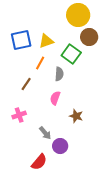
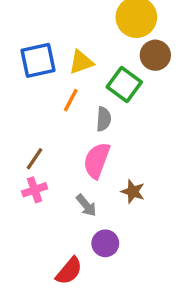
brown line: (26, 84) -> (35, 159), moved
pink semicircle: (55, 98) -> (97, 160), size x1.5
gray arrow: (45, 133) -> (86, 205), moved

